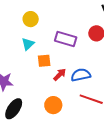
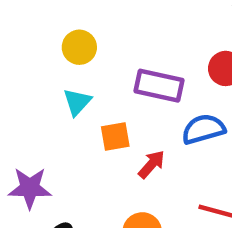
blue semicircle: (81, 75) -> (203, 129), moved

